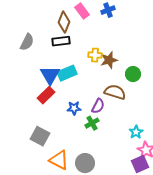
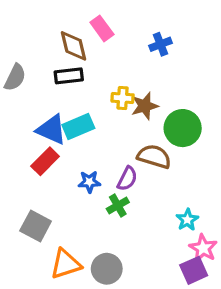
blue cross: (108, 10) -> (160, 44), moved
brown diamond: (64, 22) -> (74, 46), turned -35
green circle: (133, 74) -> (183, 128), size x1.5
blue triangle: (50, 75) -> (51, 130), turned -35
orange triangle: (59, 160) -> (66, 264), turned -45

